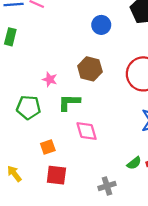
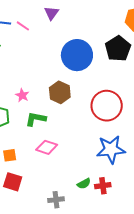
blue circle: (101, 25) -> (77, 55), size x1.8
pink diamond: (87, 131) -> (47, 147), turned -65

